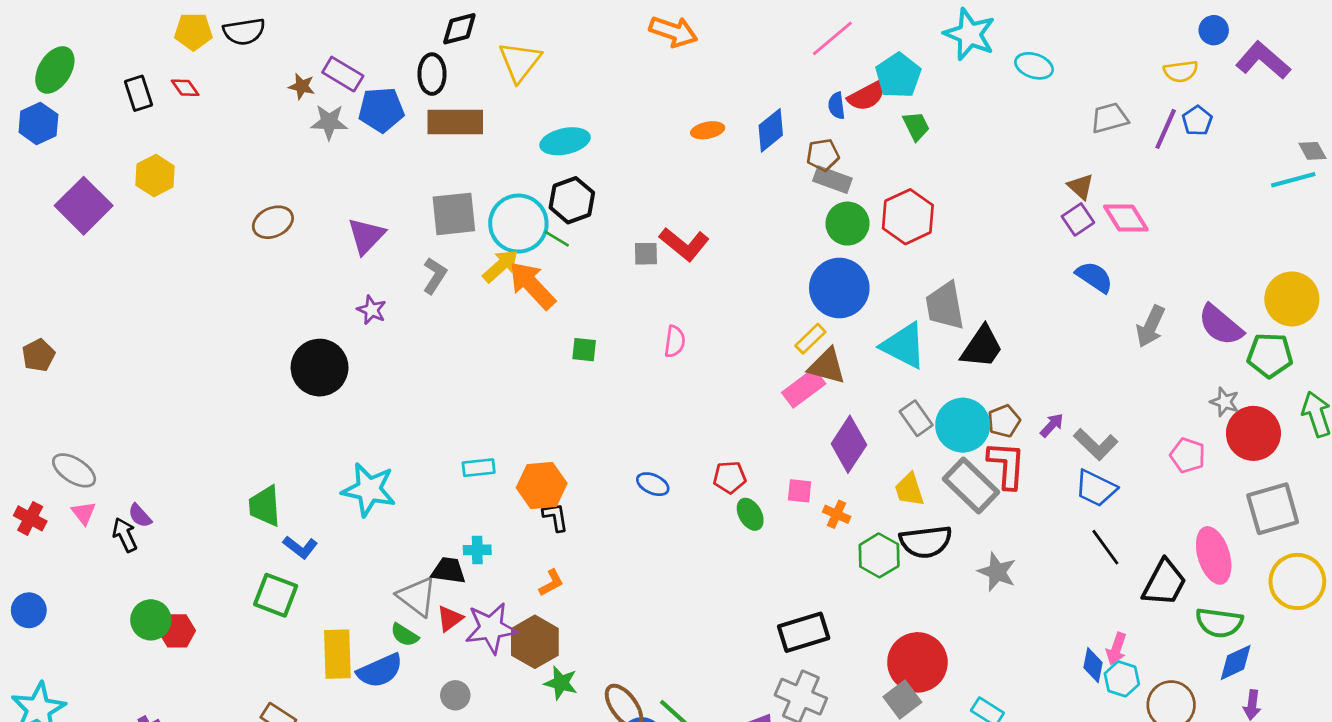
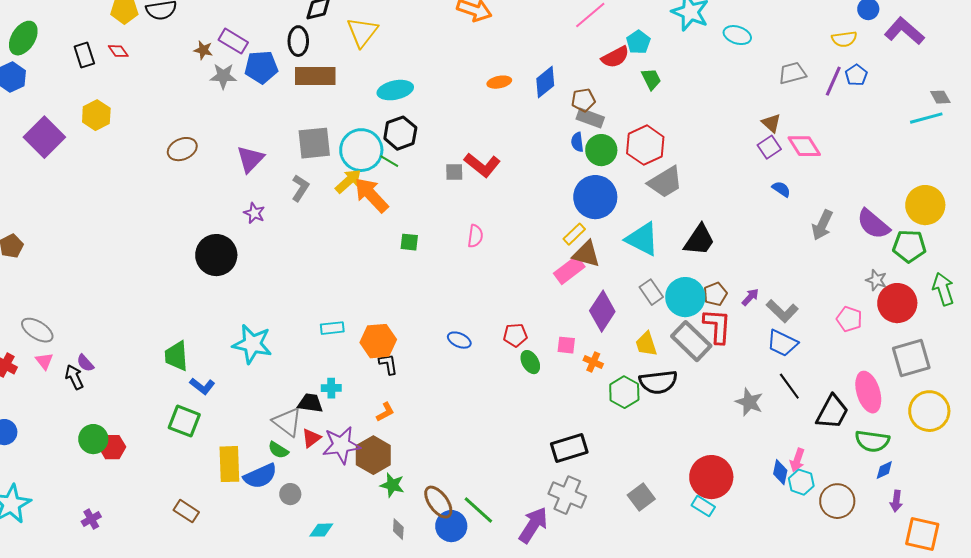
cyan pentagon: (898, 75) -> (638, 42), size x0.7
blue semicircle: (837, 106) -> (577, 142), moved
blue semicircle: (1094, 277) -> (781, 189), size x0.7
gray trapezoid: (945, 306) -> (665, 182), moved, turned -111
gray star: (997, 572) -> (749, 402), moved
red circle: (917, 662) -> (711, 477), moved
blue diamond: (1236, 662) -> (884, 470), size x0.7
gray circle: (455, 695) -> (290, 494), moved

